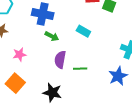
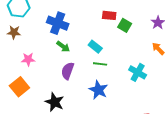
green line: (80, 69) -> (100, 64), moved
blue star: (118, 76) -> (98, 90), moved, turned -30

